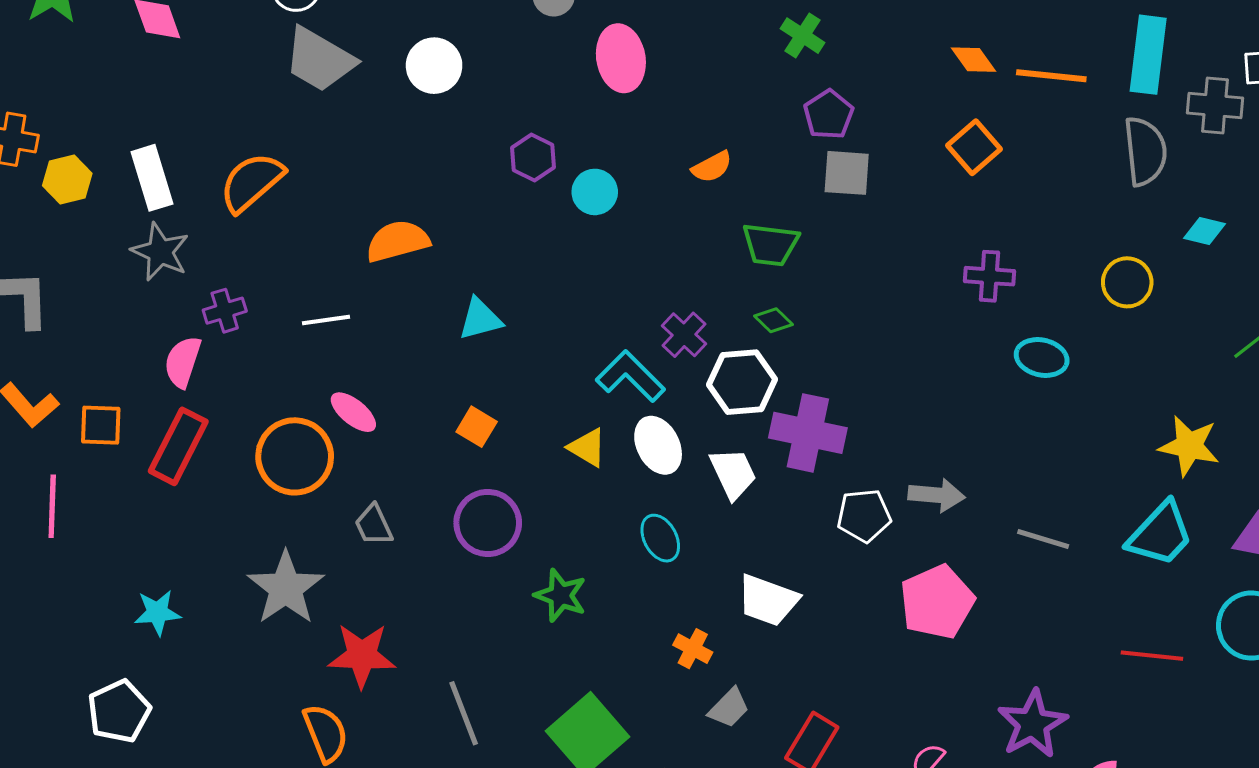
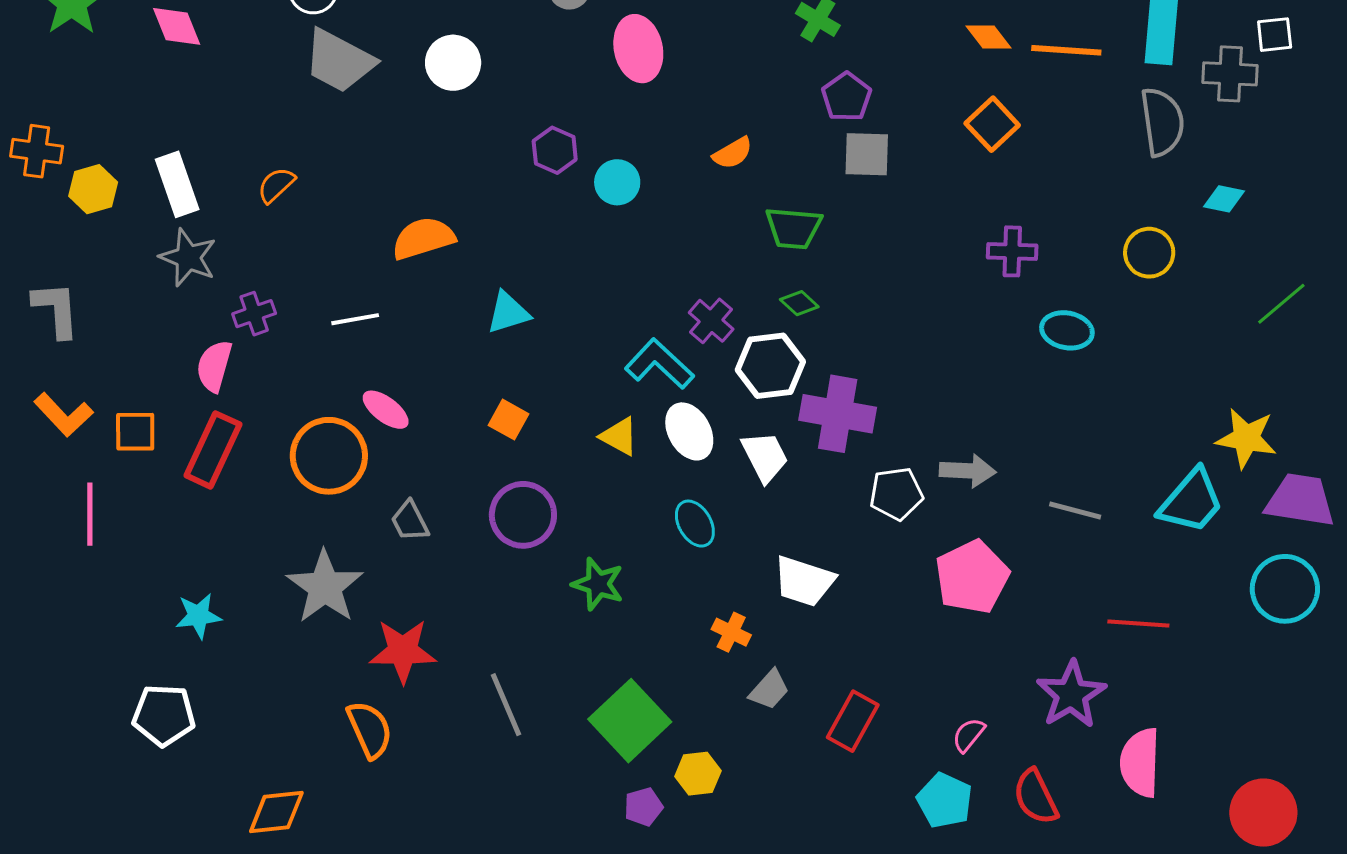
orange semicircle: (252, 182) -> (276, 185), size x0.6
yellow star: (1189, 446) -> (1246, 438), moved
red line: (1152, 656) -> (1138, 624), moved
white pentagon: (119, 711) -> (164, 715), turned 30

